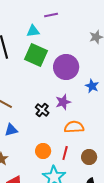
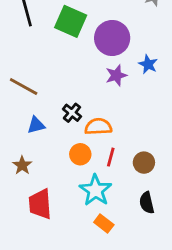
purple star: (63, 102) -> (116, 75), moved
black cross: (42, 110) -> (72, 113), moved
orange semicircle: (74, 127) -> (98, 127), moved

